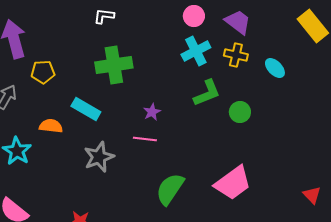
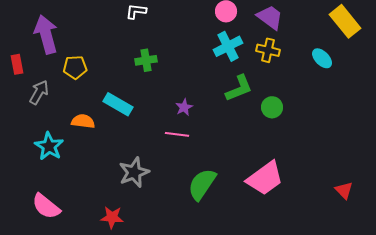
green cross: (114, 65) -> (146, 60), size x0.6
cyan ellipse: (275, 68) -> (322, 58), moved
gray star: (99, 157) -> (134, 172), moved

